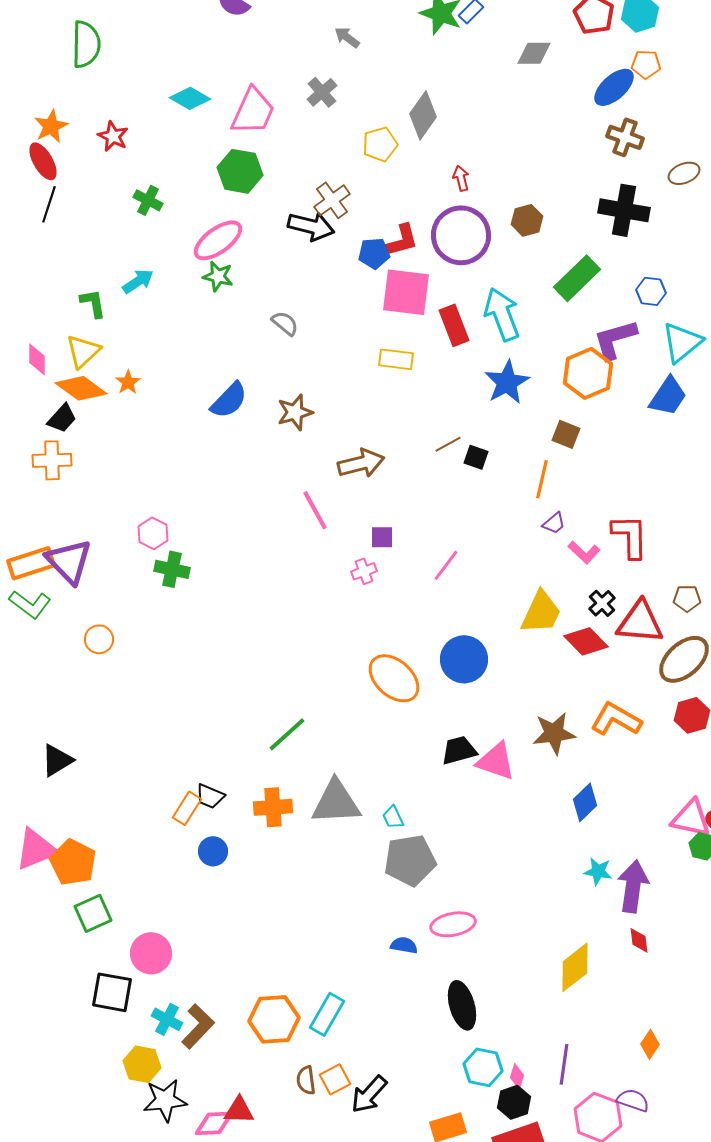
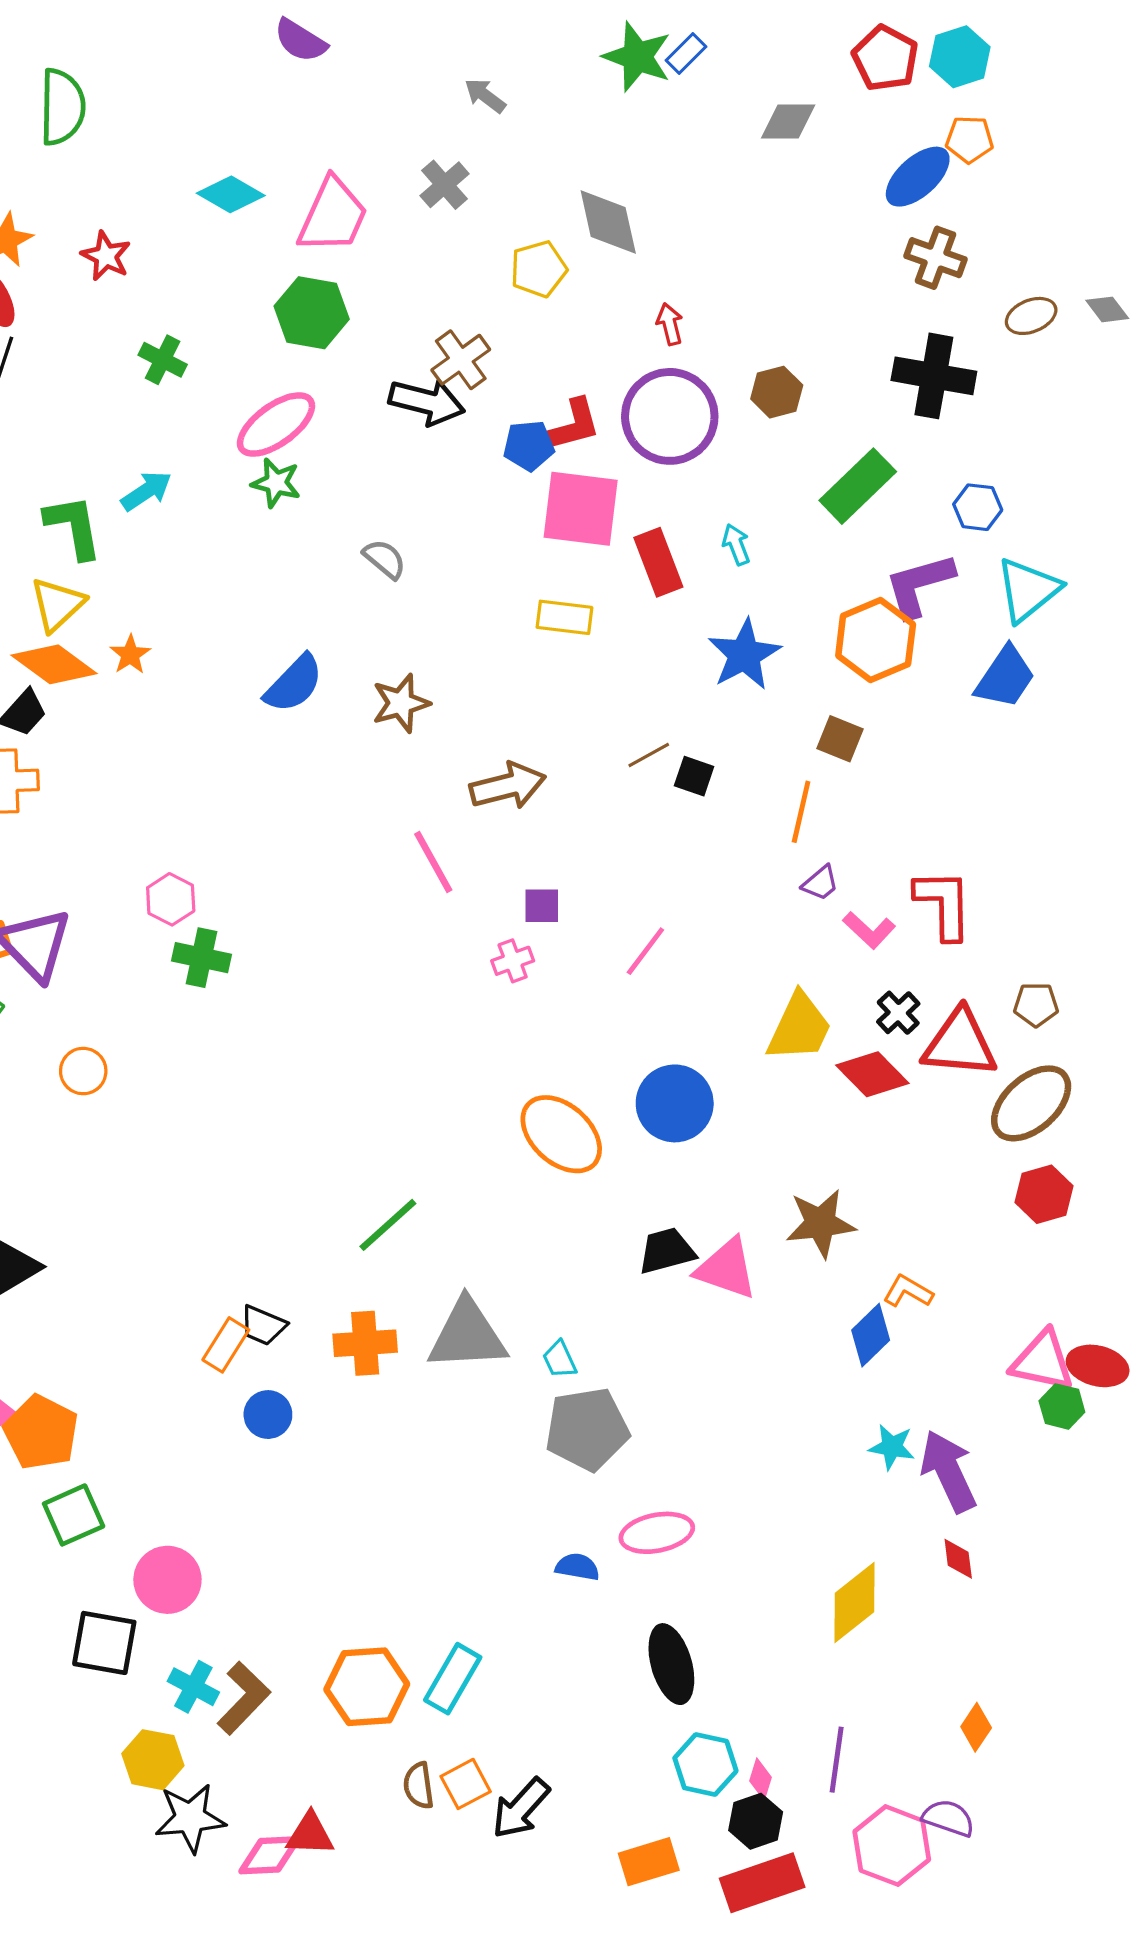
gray diamond: (423, 115) -> (608, 222), turned -48
green L-shape: (93, 303) -> (74, 527), size x1.4
cyan arrow: (502, 314) -> (736, 544), size x0.5
orange L-shape: (616, 719) -> (908, 1291), moved, size x0.6
purple arrow: (633, 886) -> (948, 1471), turned -33

